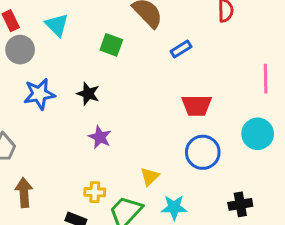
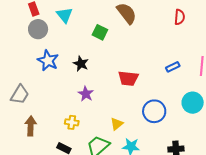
blue rectangle: (181, 49) -> (173, 67), moved
blue star: (39, 94) -> (48, 61), turned 30
red trapezoid: (197, 105) -> (128, 78), moved
yellow cross: (95, 192) -> (72, 122), moved

